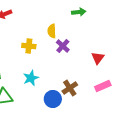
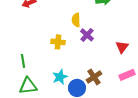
yellow cross: (29, 46) -> (58, 42), moved
cyan star: (31, 78) -> (60, 77), moved

